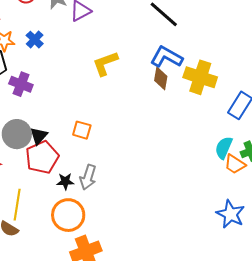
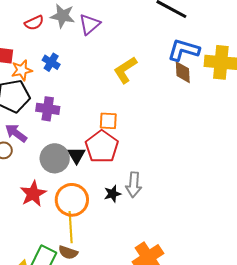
orange square: (82, 130) -> (108, 121), moved
red pentagon: (42, 157) -> (102, 147), moved
orange circle: (68, 215) -> (72, 200), moved

